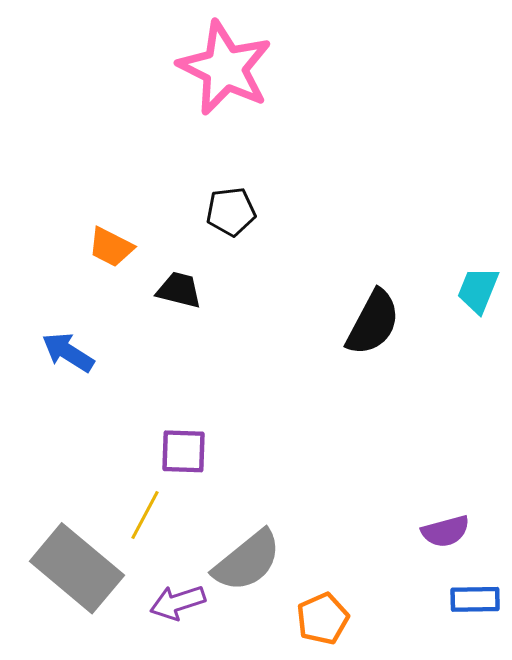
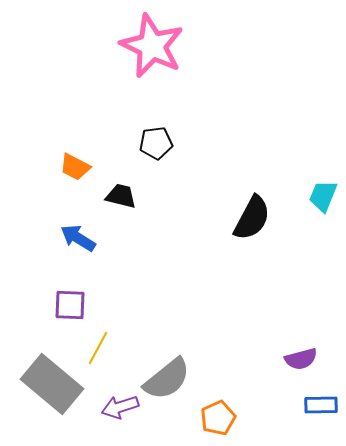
blue arrow: (68, 352) -> (78, 238), moved
purple square: (183, 451) -> (70, 305), moved

